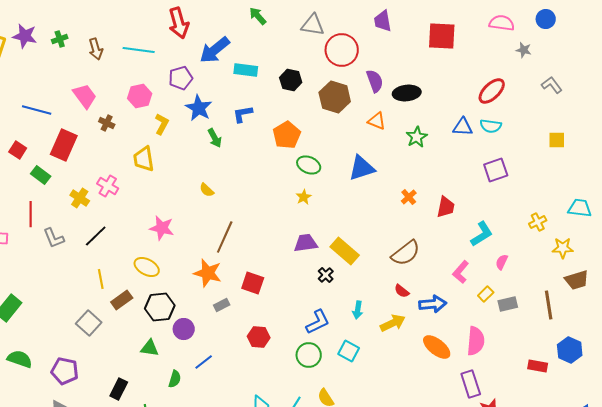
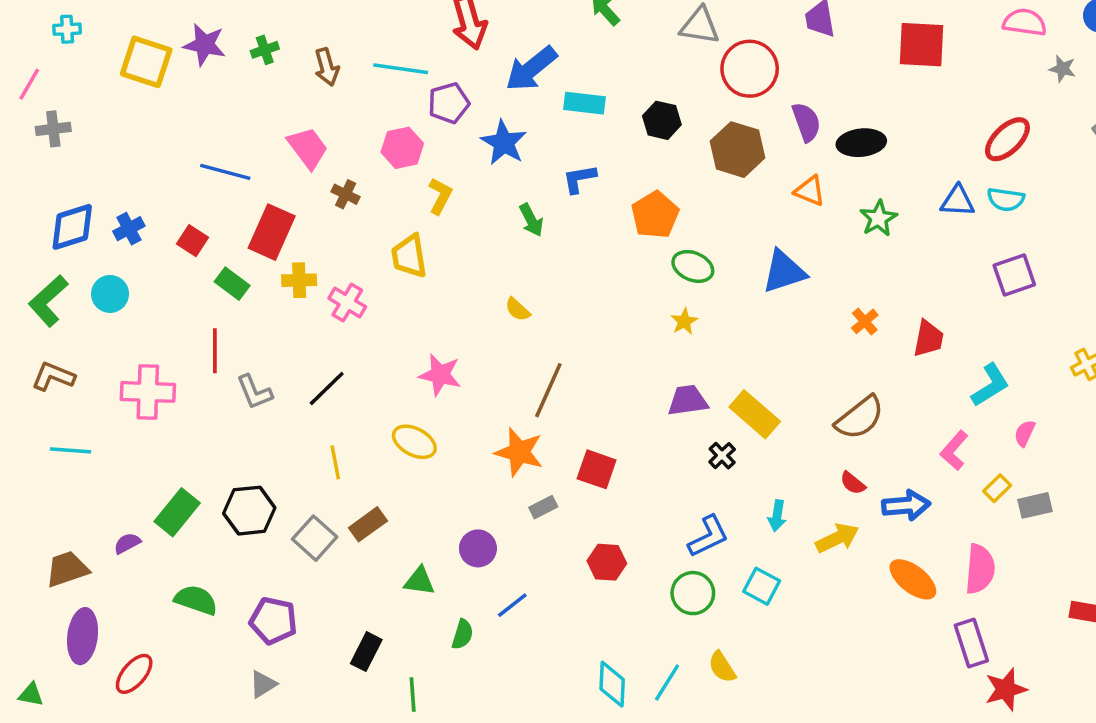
purple pentagon: (181, 78) -> (449, 103), moved
blue star: (199, 108) -> (504, 143), moved
yellow cross: (80, 198) -> (299, 280), moved, turned -36
brown rectangle: (122, 300) -> (368, 524), moved
black hexagon: (160, 307) -> (249, 511), moved

